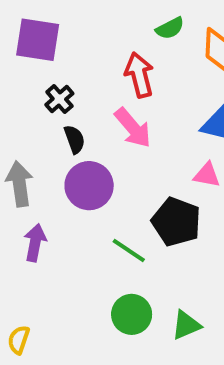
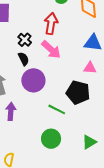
red arrow: (139, 75) -> (51, 24), turned 30
black cross: (59, 99) -> (25, 40), moved
green circle: (132, 314) -> (51, 139), moved

